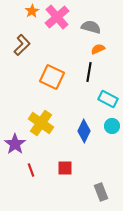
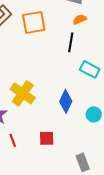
orange square: (52, 77) -> (34, 22), moved, turned -35
cyan circle: (112, 126) -> (94, 114), moved

